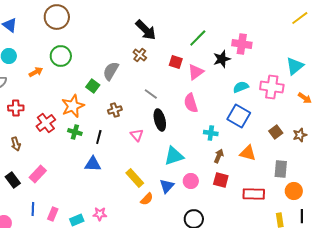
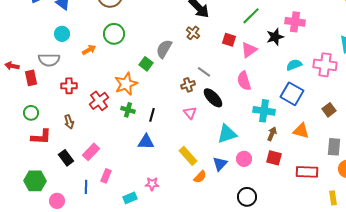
brown cross: (115, 110) -> (188, 85), moved
black ellipse: (160, 120) -> (213, 98), turned -30
cyan cross: (211, 133) -> (264, 111), size x1.5
pink rectangle: (53, 214) -> (106, 176), moved
pink star: (100, 214) -> (152, 184), moved

